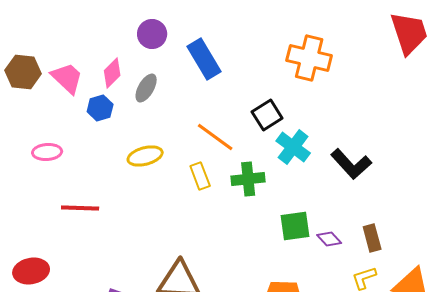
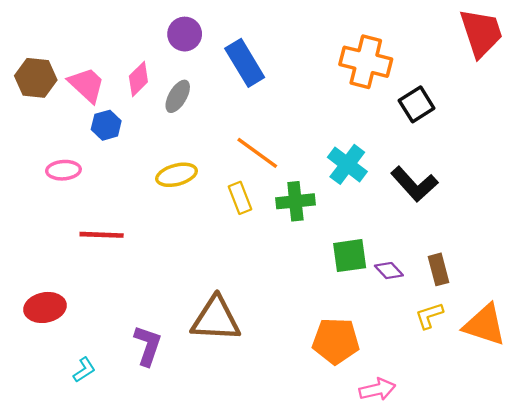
blue hexagon: (100, 108) -> (106, 125), moved
black square: (267, 115) -> (417, 104), moved

